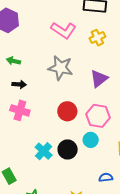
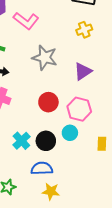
pink L-shape: (63, 30) -> (26, 21), moved
blue semicircle: (106, 177) -> (42, 168), moved, size x1.5

